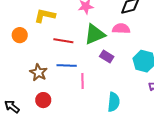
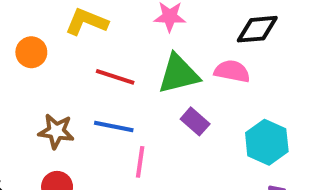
brown star: (38, 72) -> (56, 131), turned -30

